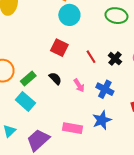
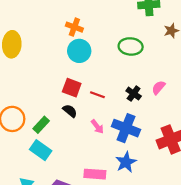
red line: (91, 57) -> (97, 95), moved, turned -32
black semicircle: (55, 78) -> (70, 111), moved
blue cross: (105, 89) -> (126, 128), size x1.4

